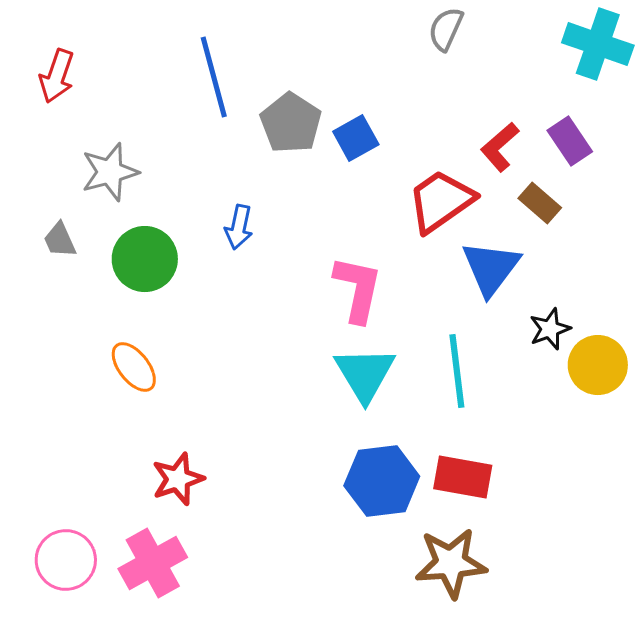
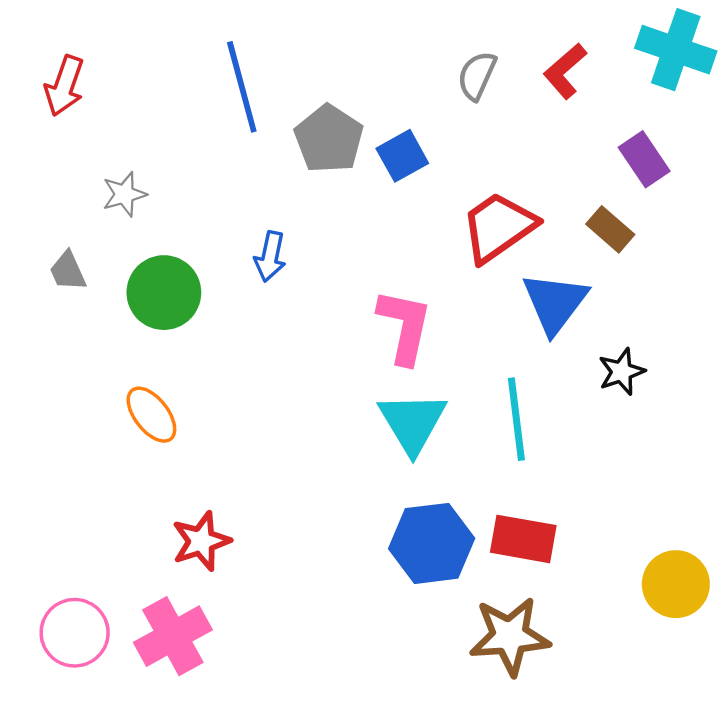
gray semicircle: (446, 29) -> (477, 76), moved
red L-shape: (500, 147) -> (565, 71), moved
gray star: (110, 172) -> (124, 194), size x0.7
yellow circle: (598, 365) -> (676, 584), moved

